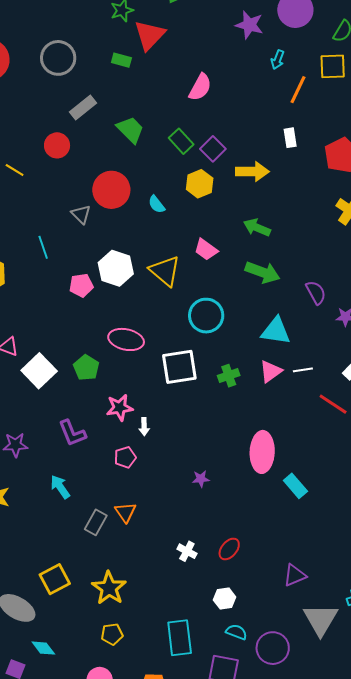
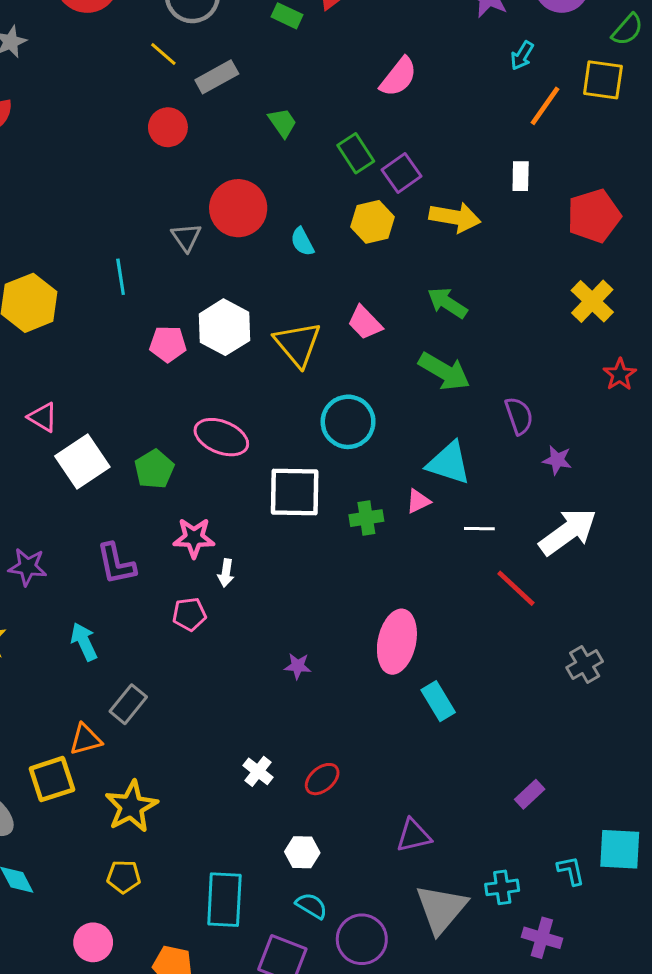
green trapezoid: (130, 130) -> (282, 123), size x0.7
yellow line: (15, 170) -> (163, 54), moved
pink triangle: (271, 371) -> (418, 501), moved, size x0.7
orange triangle: (125, 512) -> (86, 739), moved, turned 40

